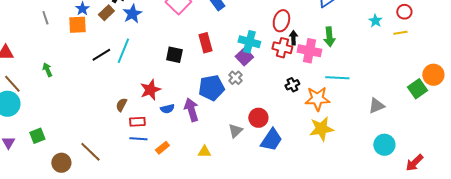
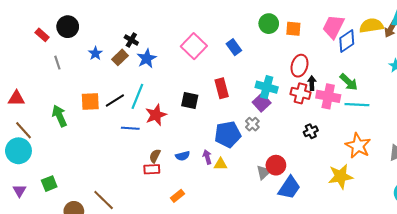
orange square: (77, 25) -> (90, 102), moved
green arrow: (329, 37) -> (349, 82), turned -42
green arrow: (47, 70) -> (59, 116), size x1.5
cyan line: (337, 78) -> (357, 105), moved
red star: (150, 90) -> (156, 115), moved
orange star: (317, 99) -> (358, 146), moved, turned 30
brown semicircle: (121, 105) -> (155, 156), moved
purple arrow: (191, 110) -> (207, 157), size x0.6
gray triangle: (235, 131) -> (264, 172), moved
blue line: (138, 139) -> (130, 128), moved
yellow triangle: (204, 152) -> (221, 164), moved

